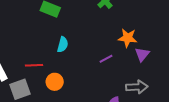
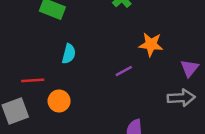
purple triangle: (142, 54) -> (190, 68), moved
gray arrow: (137, 87) -> (181, 98), moved

